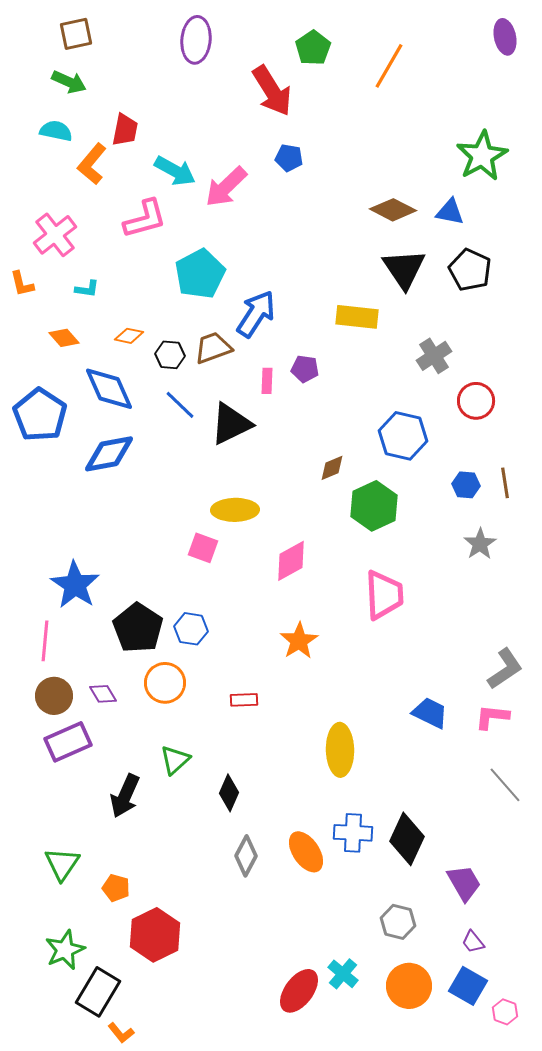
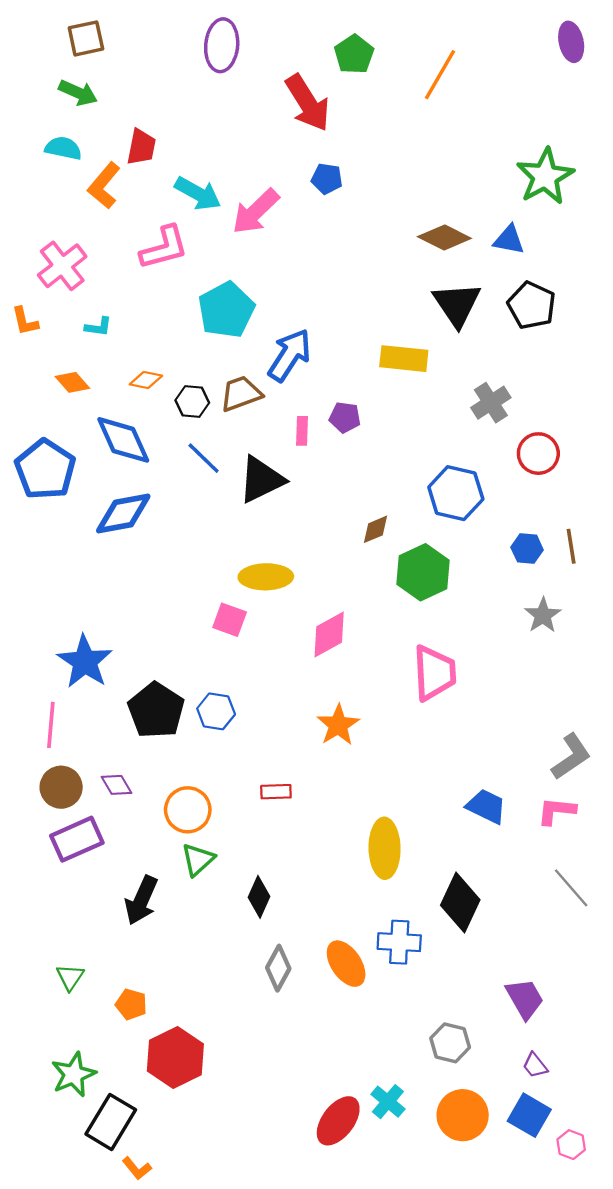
orange circle: (165, 683) -> (188, 810), moved
black diamond: (407, 839) -> (460, 903), moved
green triangle: (62, 864) -> (70, 977), size x0.7

